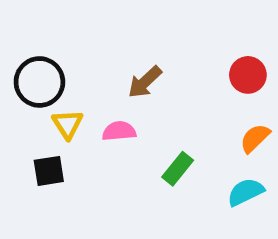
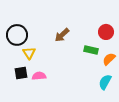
pink semicircle: (119, 131) -> (39, 76), moved
green rectangle: (178, 169) -> (91, 50), moved, turned 64
cyan semicircle: (246, 192) -> (105, 82), turned -35

